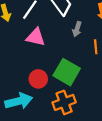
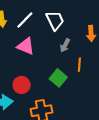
green square: (67, 72) -> (58, 78), moved, size x0.7

